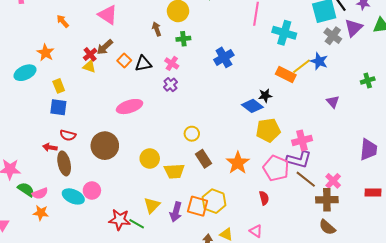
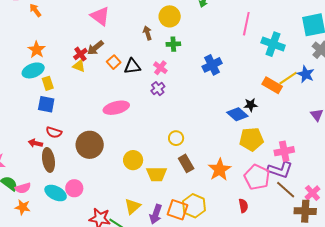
orange arrow: (63, 21) -> (35, 10), moved
cyan ellipse: (25, 73) -> (33, 70), moved

